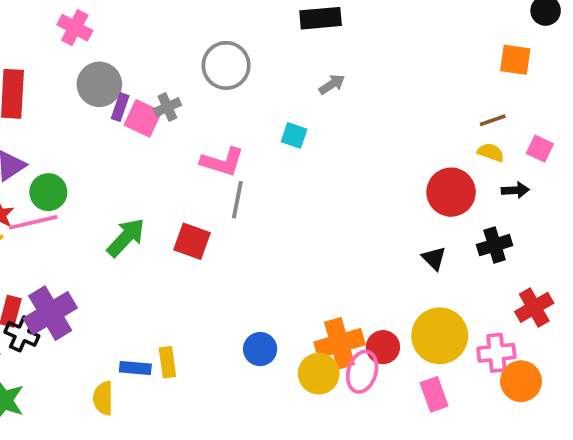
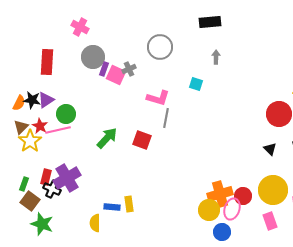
gray arrow: (332, 84) -> (216, 57), turned -56
blue circle: (260, 349) -> (222, 232), moved

